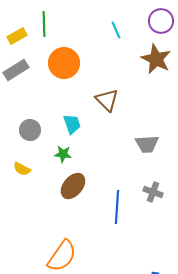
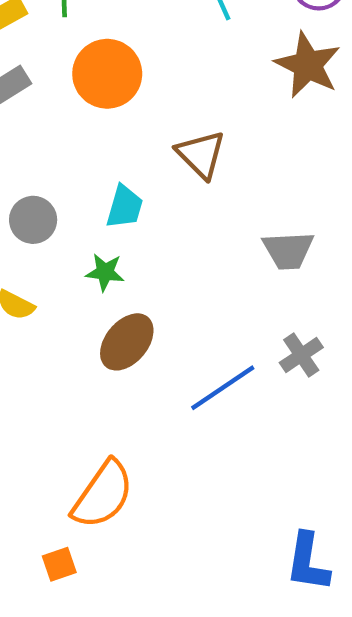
cyan trapezoid: (72, 124) -> (125, 207), turned 35
gray cross: (153, 192) -> (301, 355), turned 36
blue line: (117, 207) -> (223, 388), turned 52

